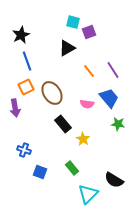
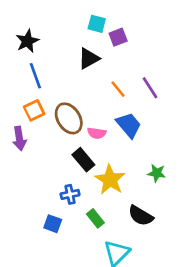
blue trapezoid: (109, 98) -> (129, 125), moved
pink semicircle: (87, 104) -> (97, 133), moved
green star: (118, 124) -> (157, 173), moved
yellow star: (83, 139) -> (110, 180), size x1.6
blue cross: (24, 150) -> (70, 194), moved, turned -32
black semicircle: (114, 180) -> (141, 216), moved

